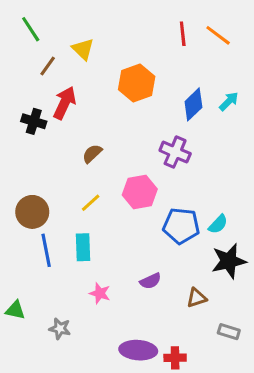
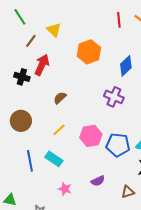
pink hexagon: (140, 192) -> (91, 136), moved
brown circle: (32, 212) -> (21, 121), moved
cyan rectangle: (83, 247) -> (54, 159), turned -54

